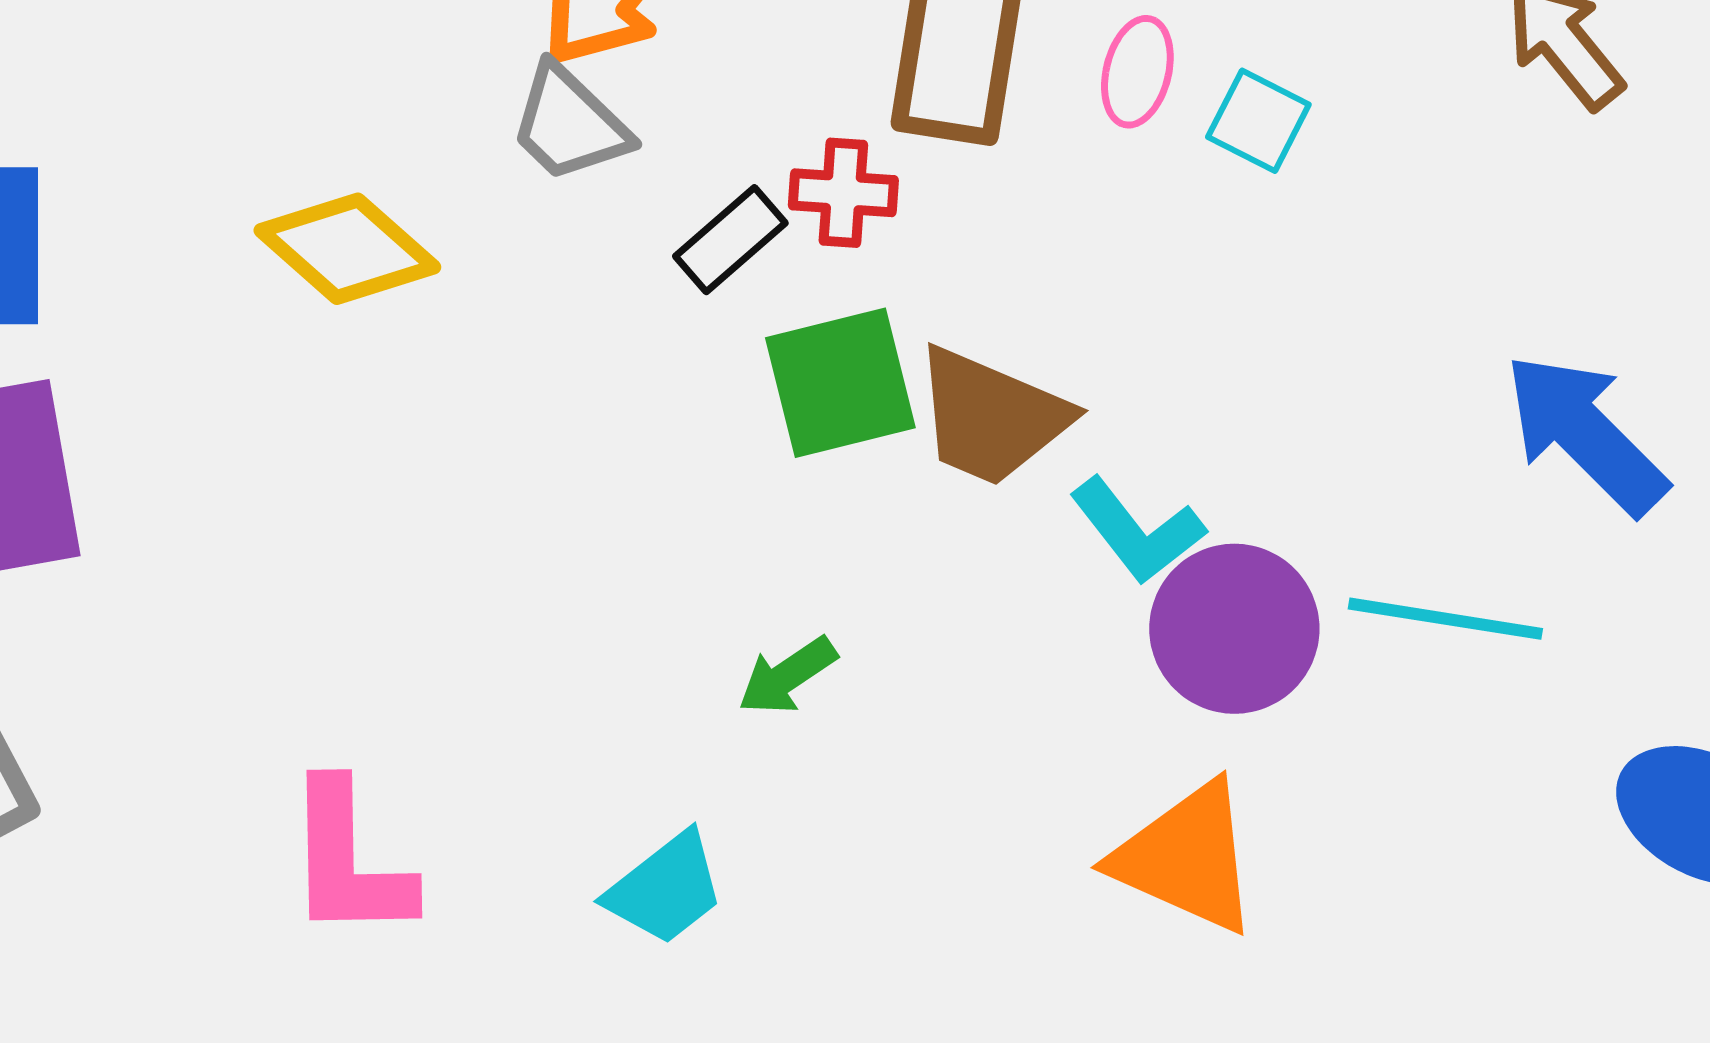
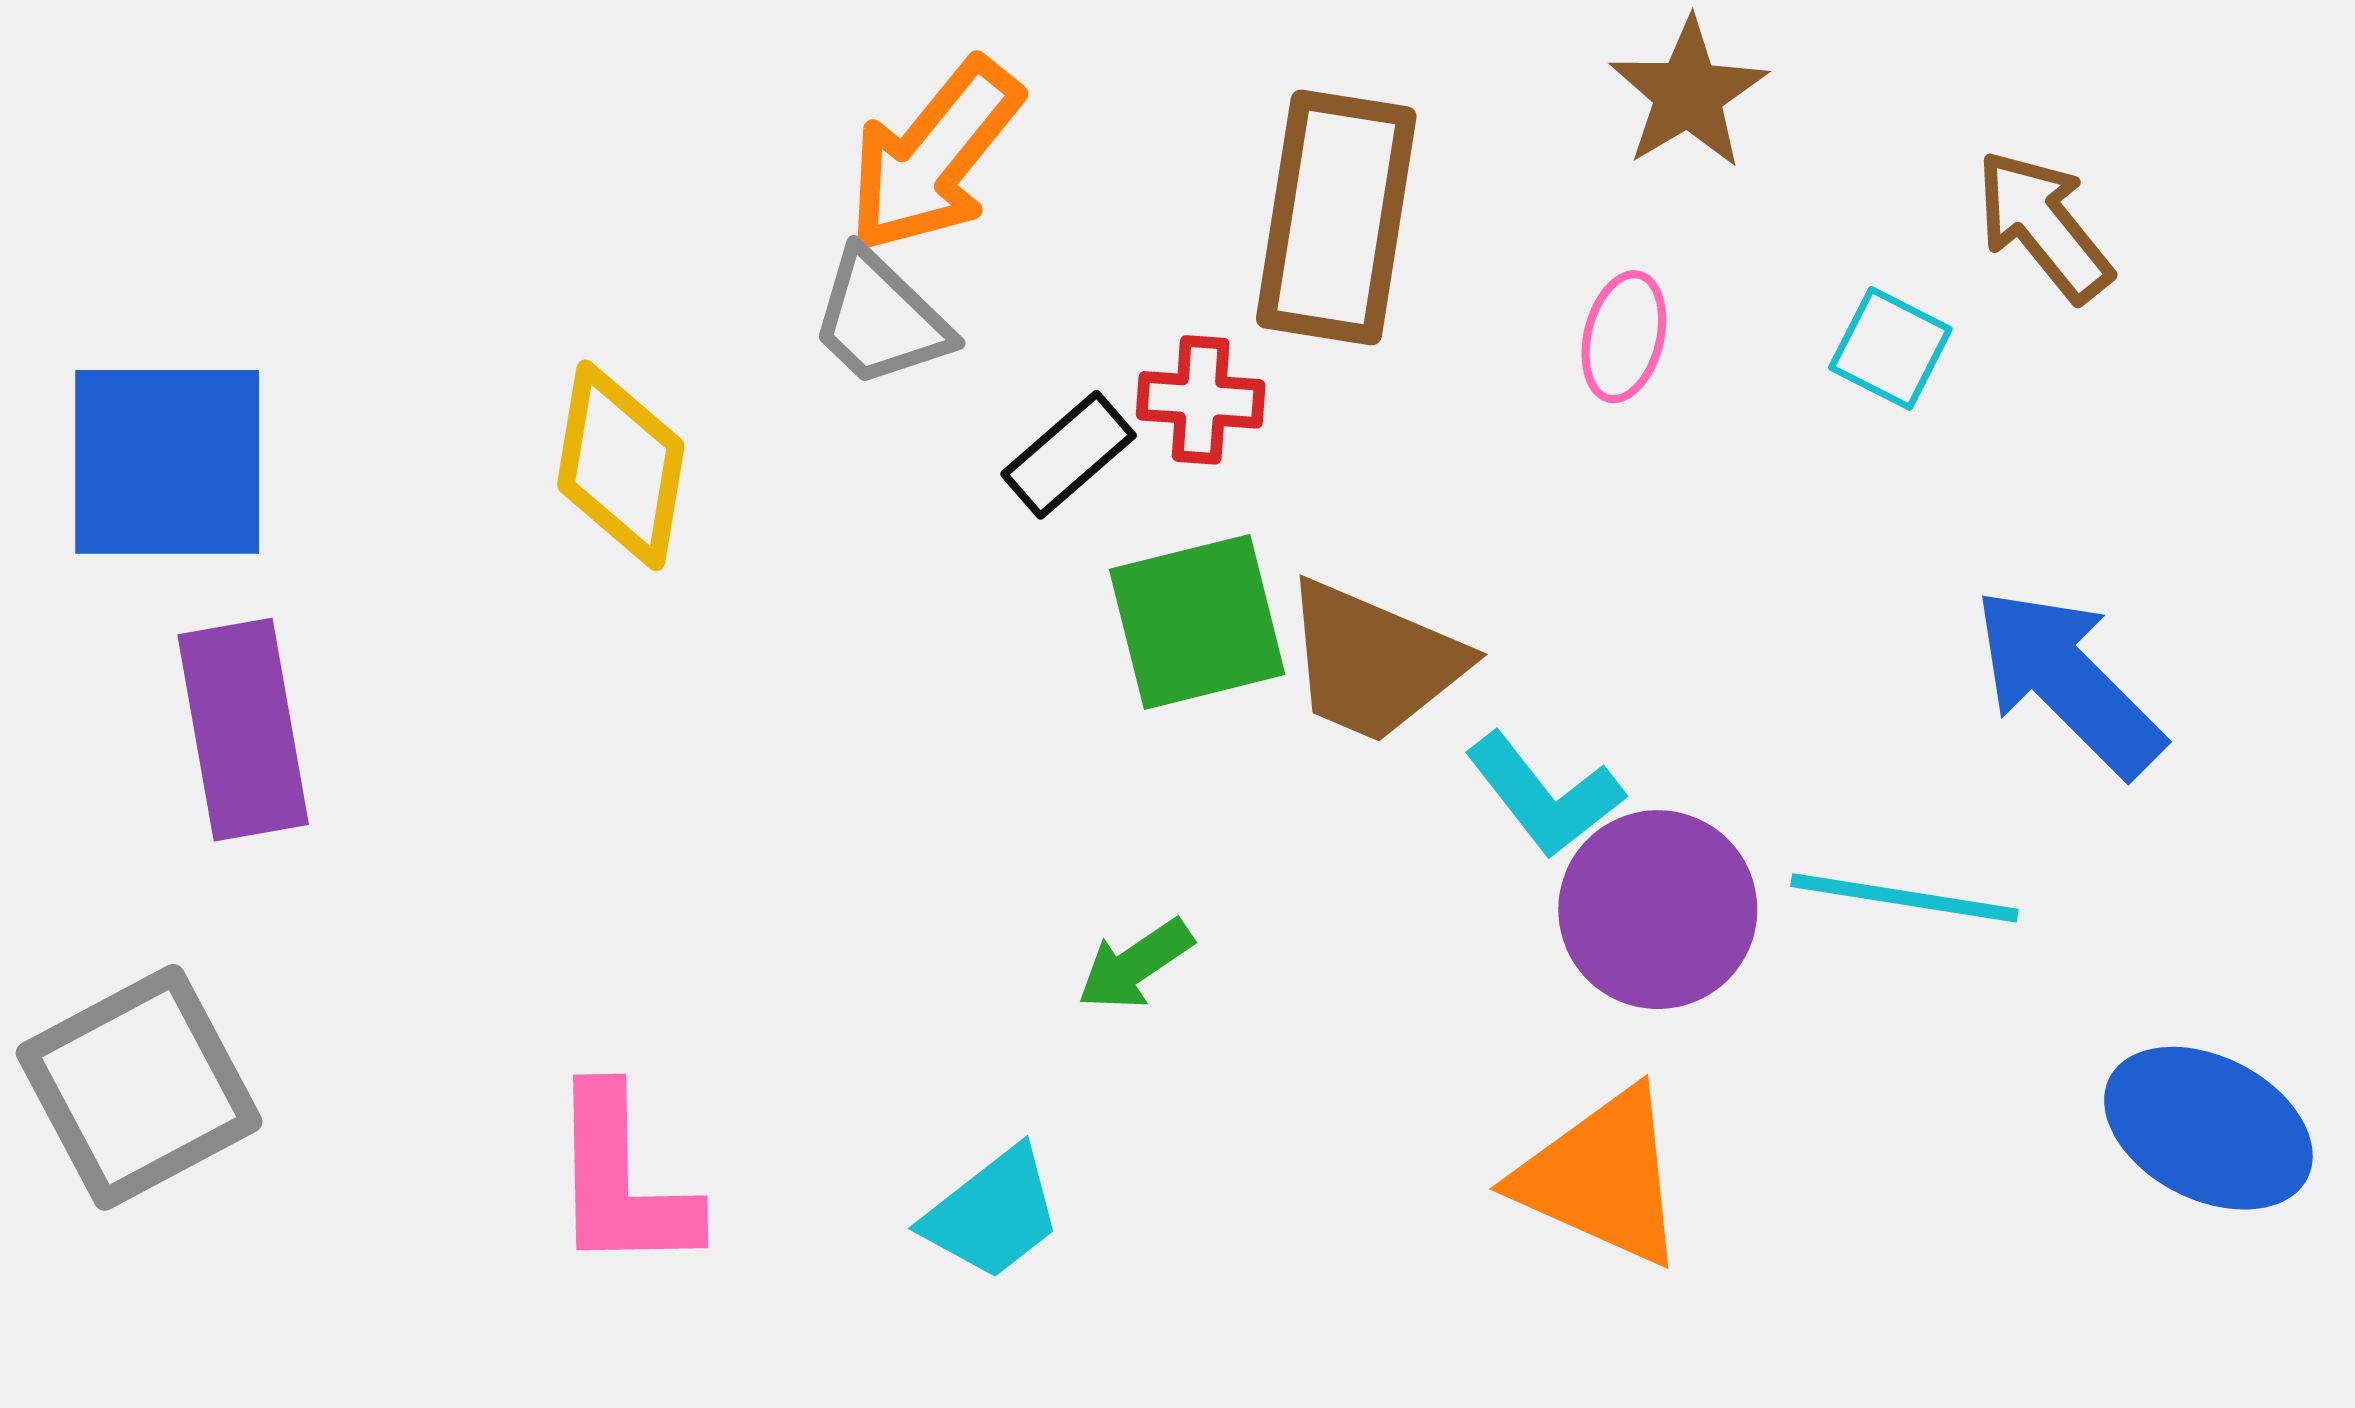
pink ellipse: (1137, 72) -> (1624, 337), moved
cyan square: (1258, 121) -> (1890, 348), moved
yellow diamond: (347, 249) -> (621, 465), turned 58

